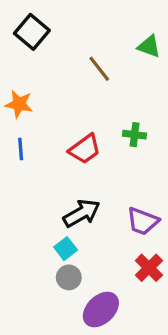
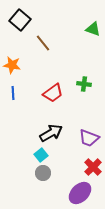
brown line: (99, 69) -> (43, 43), moved
purple ellipse: (101, 310) -> (80, 193), moved

